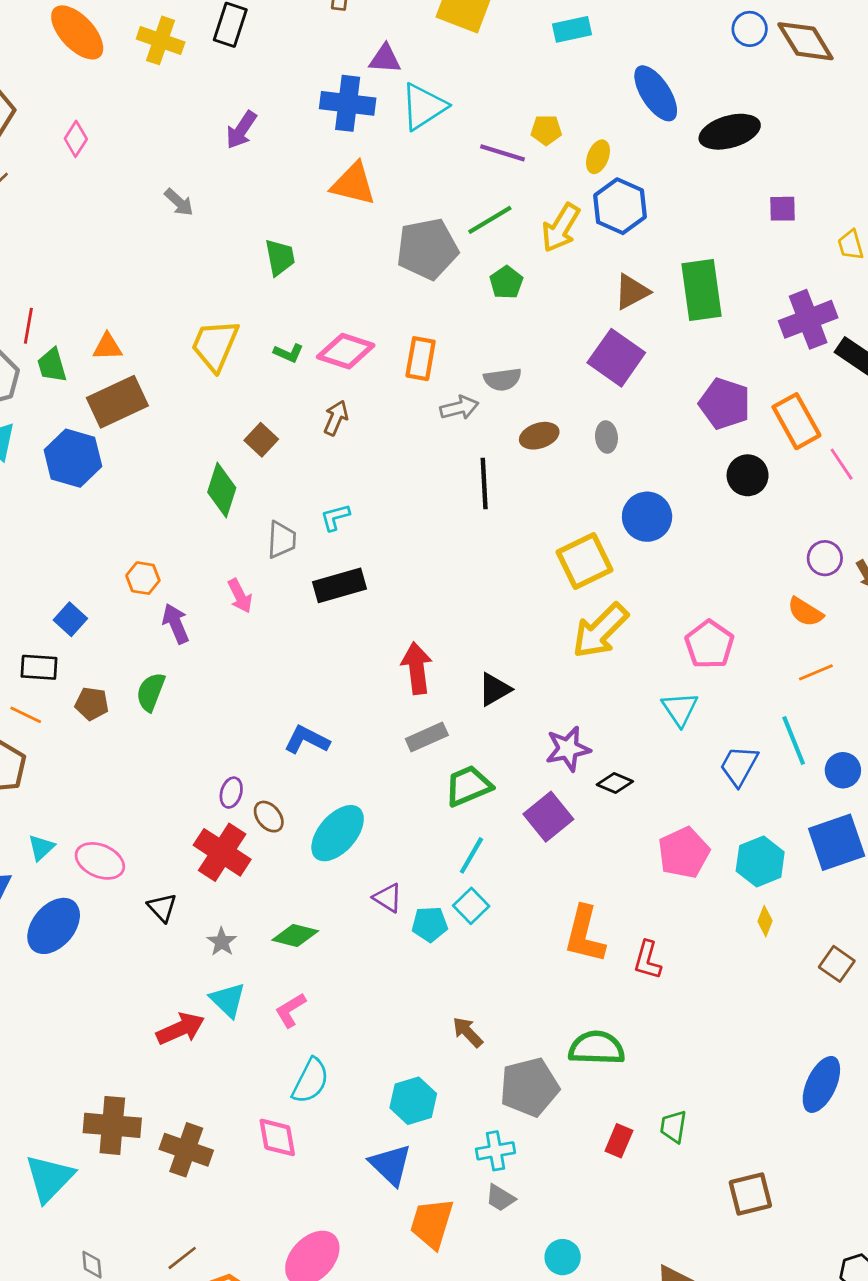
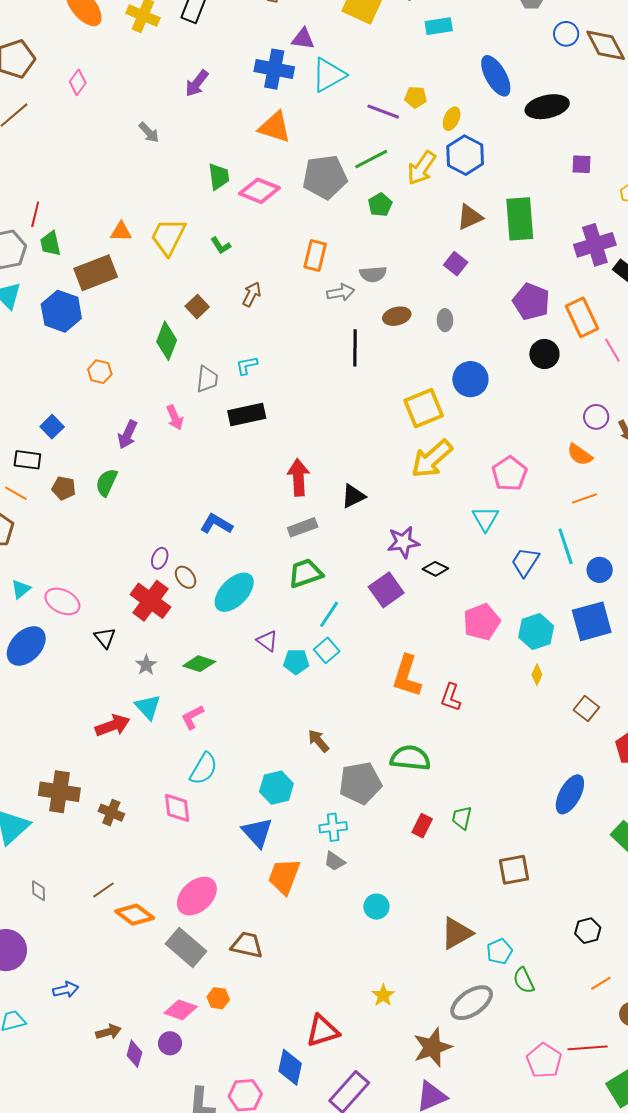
orange triangle: (107, 347) -> (121, 232), moved
pink diamond: (346, 351) -> (259, 191), moved
green L-shape: (289, 353) -> (221, 245), turned 30
purple square: (616, 358) -> (456, 264), size x0.6
orange hexagon: (143, 578) -> (100, 372), moved
purple arrow: (176, 624) -> (127, 435), turned -136
green trapezoid: (468, 786) -> (305, 573), moved
brown cross: (186, 1150) -> (111, 813), size x0.7

